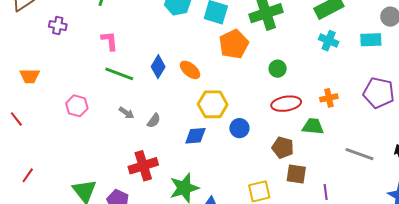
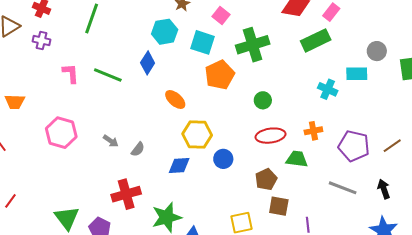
purple cross: (58, 26) -> (42, 41), moved
pink L-shape: (109, 41) -> (71, 73), moved
cyan cross: (329, 41) -> (328, 89), moved
blue diamond: (158, 67) -> (148, 63), moved
green line: (119, 74) -> (108, 75), moved
purple pentagon: (379, 93) -> (354, 146), moved
pink hexagon: (77, 106) -> (61, 133), size x1.4
brown pentagon: (283, 148) -> (266, 179), turned 30

